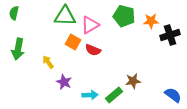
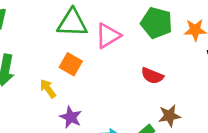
orange square: (73, 42) -> (71, 64), moved
red semicircle: (93, 50) -> (152, 76), moved

